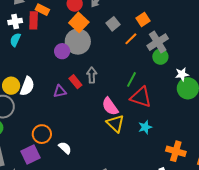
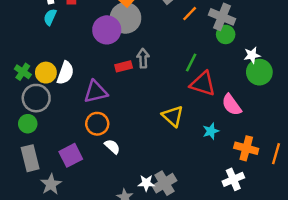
gray cross: (158, 42) -> (222, 17), turned -35
purple circle: (62, 51) -> (107, 30), size x1.5
red rectangle: (75, 82) -> (124, 66), turned -64
purple triangle: (60, 91) -> (96, 92), moved, size x1.5
pink semicircle: (110, 106) -> (232, 105), moved
cyan star: (145, 127) -> (211, 131), moved
orange circle: (42, 134) -> (97, 124), moved

